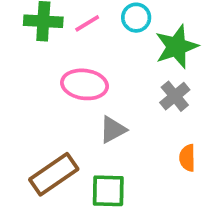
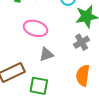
orange semicircle: (187, 158) -> (83, 75), size x1.5

